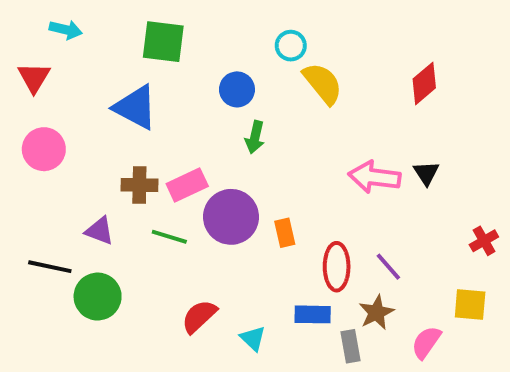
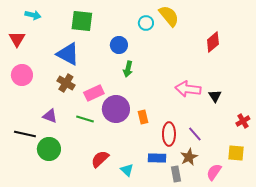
yellow semicircle: (323, 83) -> (169, 16), moved
black triangle: (426, 173) -> (215, 96), moved
brown cross: (139, 185) -> (66, 83), moved, turned 30

